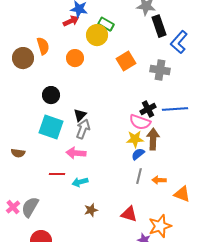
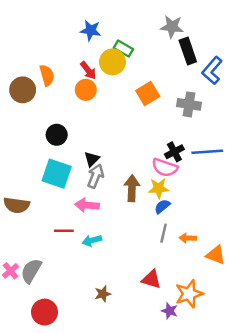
red arrow: (71, 21) -> (88, 70), moved, turned 77
brown arrow: (153, 139) -> (132, 188), moved
brown semicircle: (18, 153) -> (17, 205), size x1.5
brown star: (91, 210) -> (103, 294), moved

